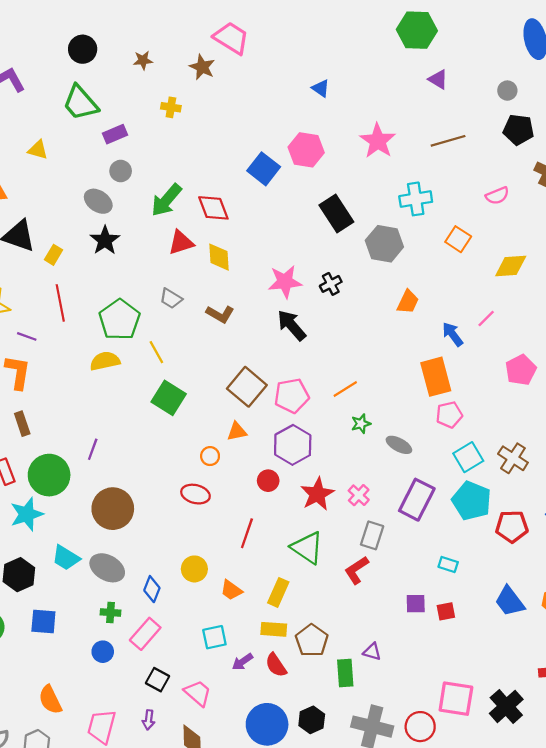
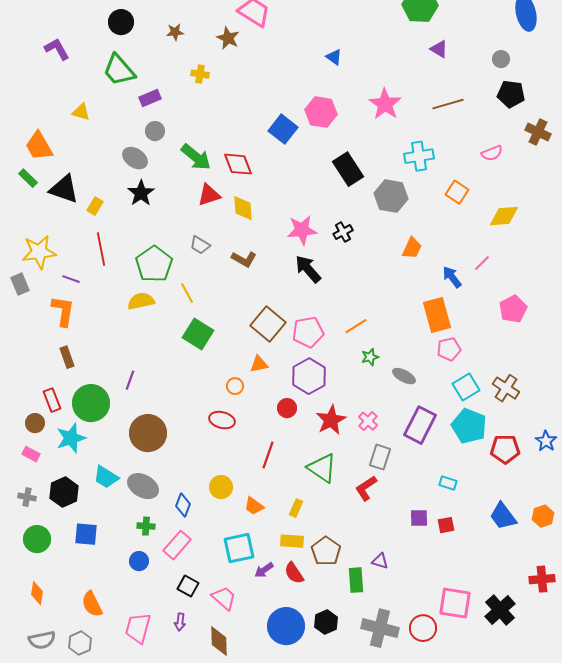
green arrow: (166, 200) -> (196, 157), turned -92
yellow rectangle: (278, 592) -> (296, 508), size x0.7
cyan square: (214, 637) -> (239, 548), size x1.4

